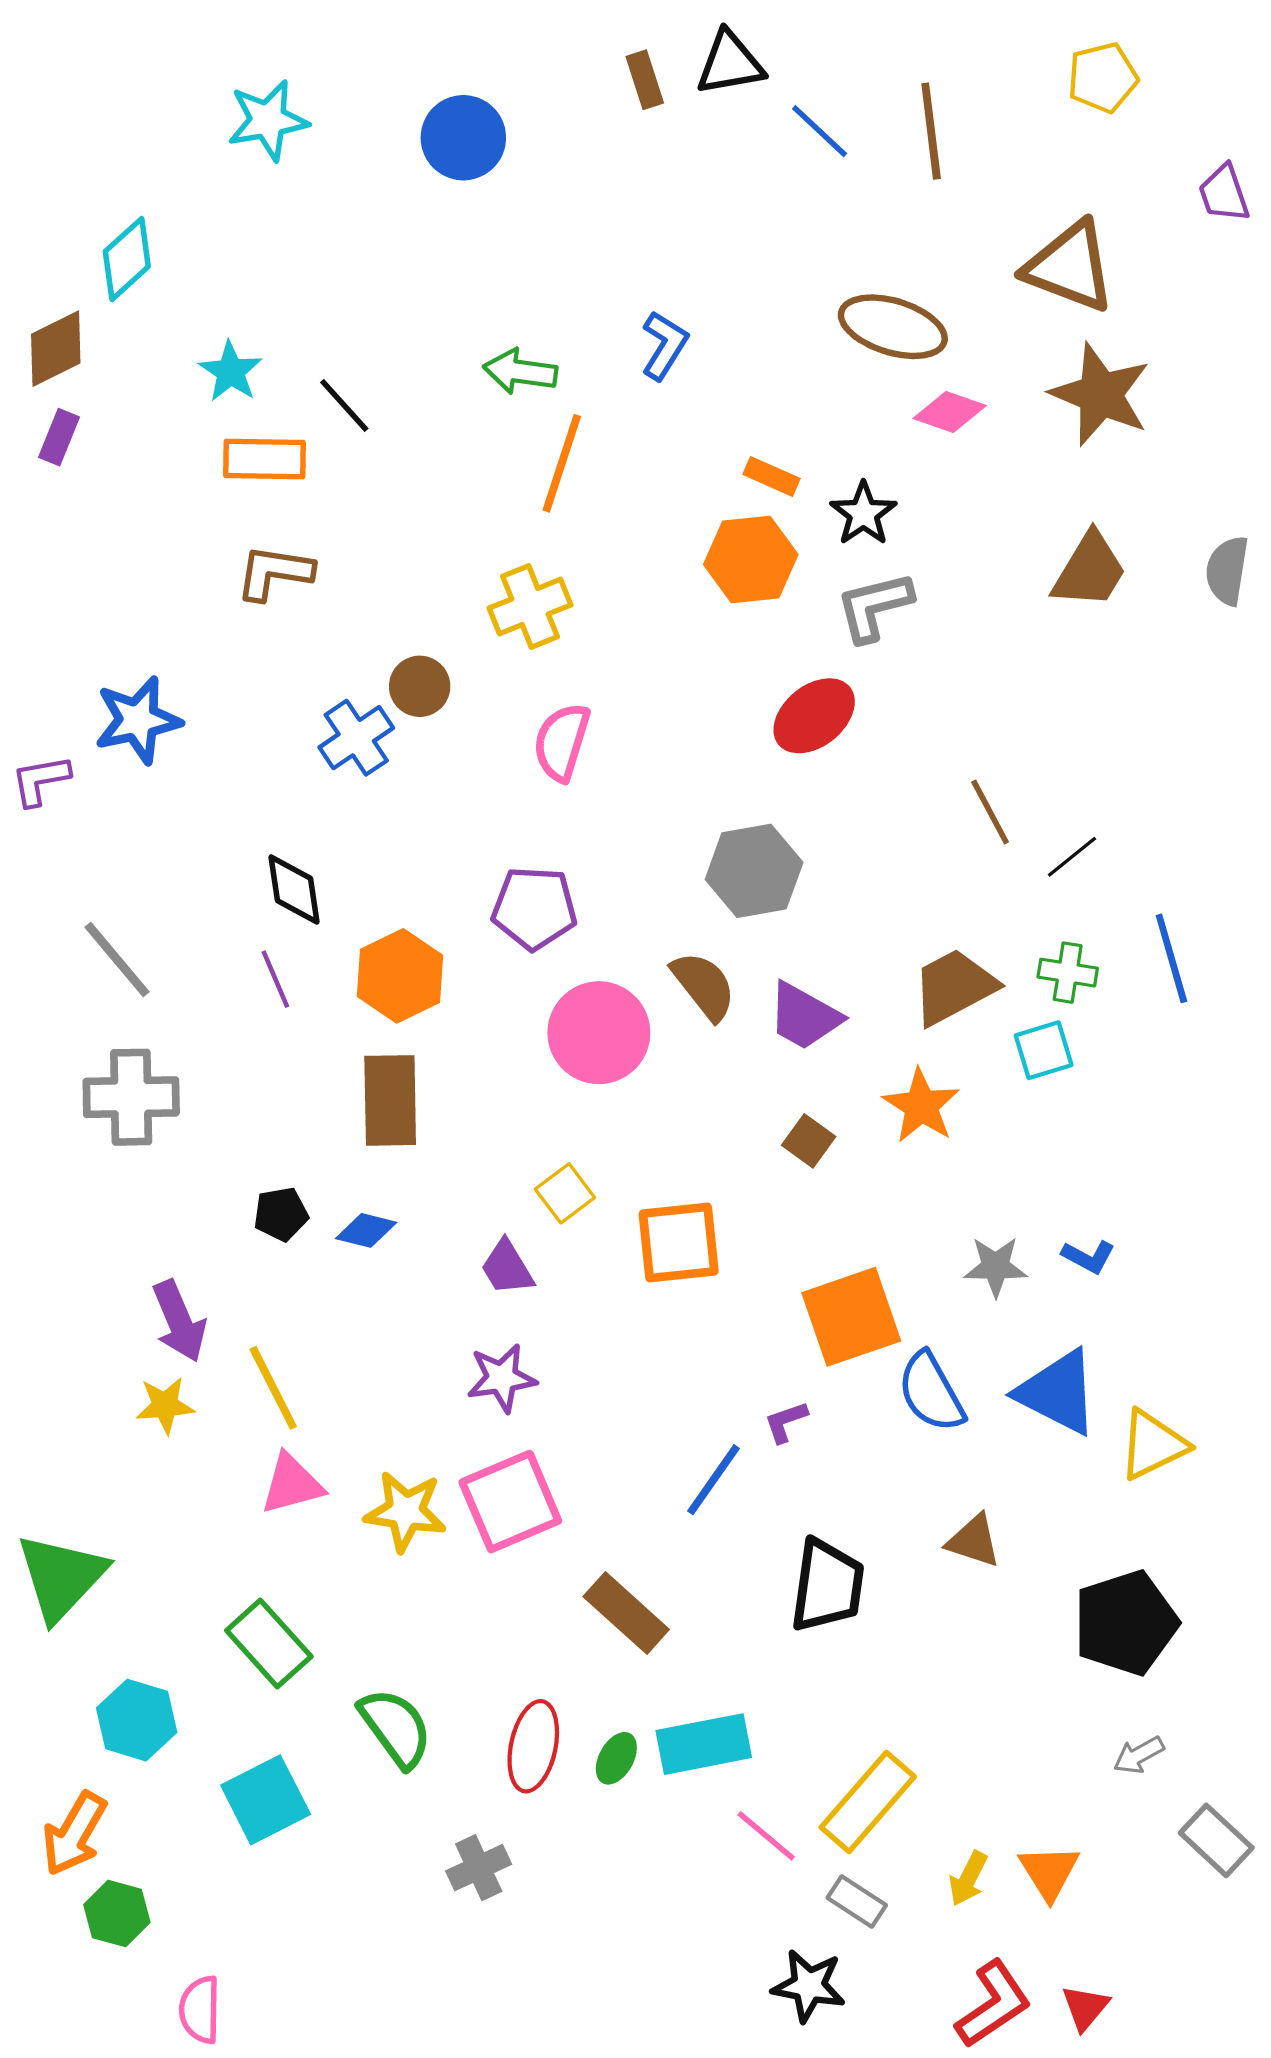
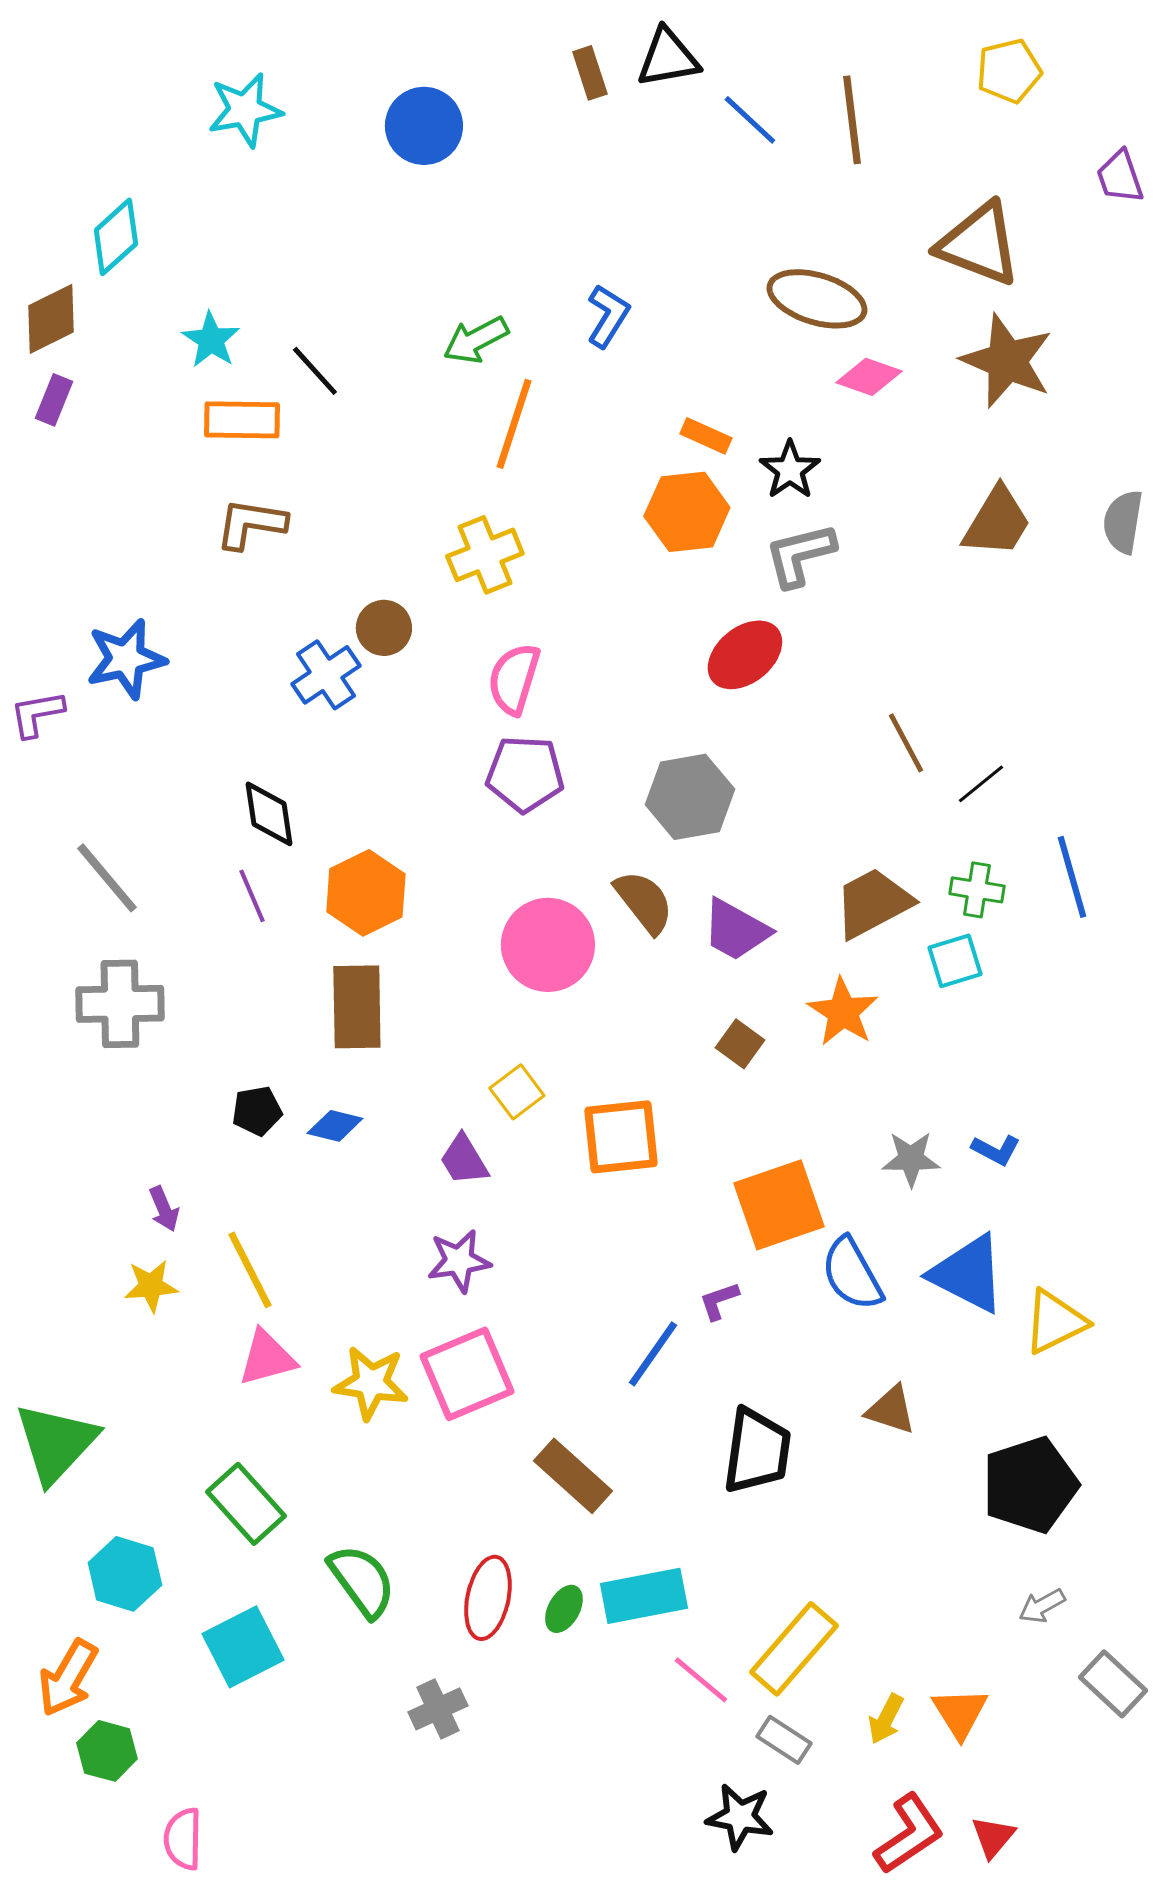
green arrow: (520, 372) -> (476, 340), turned -36
purple pentagon: (534, 908) -> (525, 774), moved
purple arrow: (179, 1321) -> (164, 1209), size x0.6

